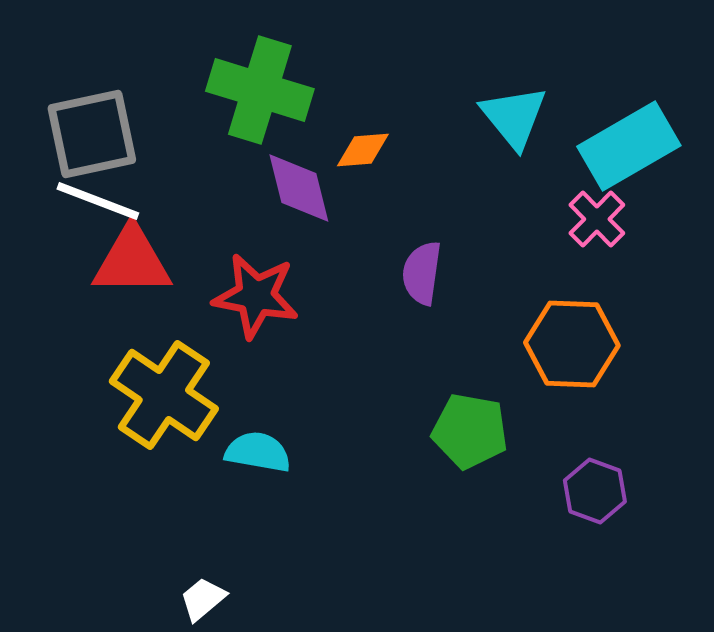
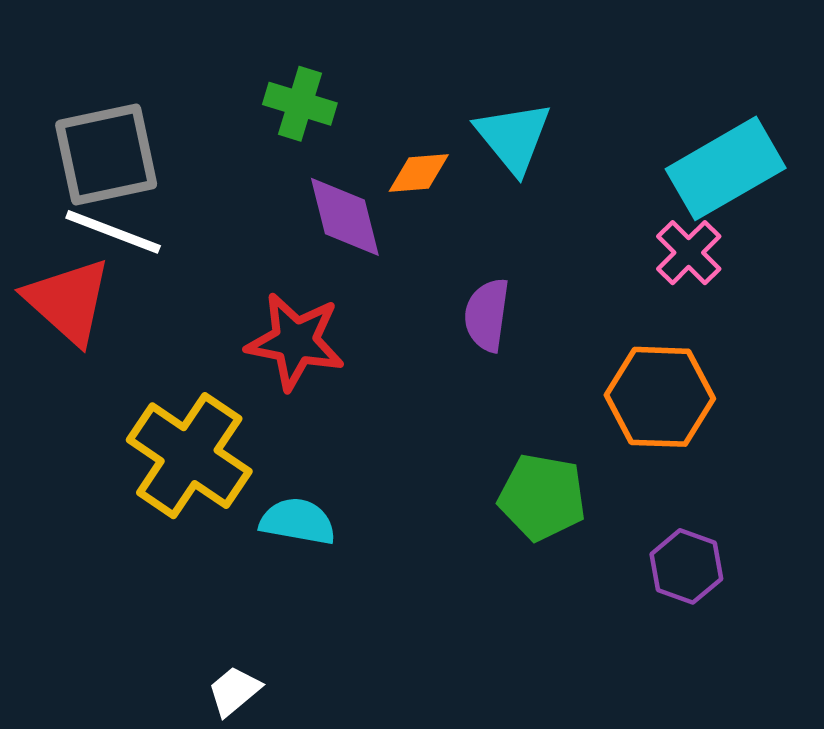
green cross: (260, 90) -> (300, 104), size x0.6
cyan triangle: (514, 117) -> (513, 137), moved
red triangle: (132, 261) -> (68, 301), moved, turned 42

